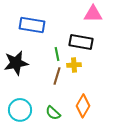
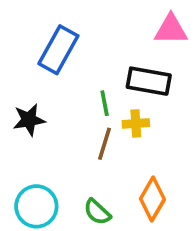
blue rectangle: (32, 25) -> (58, 50), turned -70
black star: (16, 63) -> (29, 120), size x0.7

